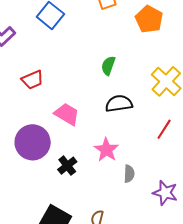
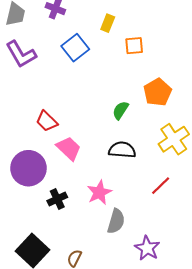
orange pentagon: (149, 19) -> (157, 92), moved
red trapezoid: (33, 80) -> (47, 121), moved, turned 55
gray semicircle: (129, 174) -> (116, 221), size x1.4

